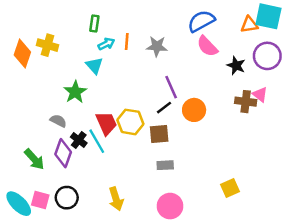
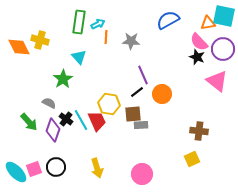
green rectangle: (94, 23) -> (79, 22), size x1.6
cyan arrow: (106, 44) -> (98, 24), moved
pink semicircle: (207, 46) -> (199, 42), moved
orange diamond: (22, 54) -> (19, 47), turned -45
pink triangle: (260, 94) -> (217, 81), size x1.6
brown cross: (246, 102) -> (199, 131), moved
red trapezoid: (106, 123) -> (97, 121), moved
green arrow: (34, 159) -> (29, 122), moved
gray rectangle: (165, 165) -> (141, 125), moved
pink square: (40, 200) -> (34, 169), turned -35

